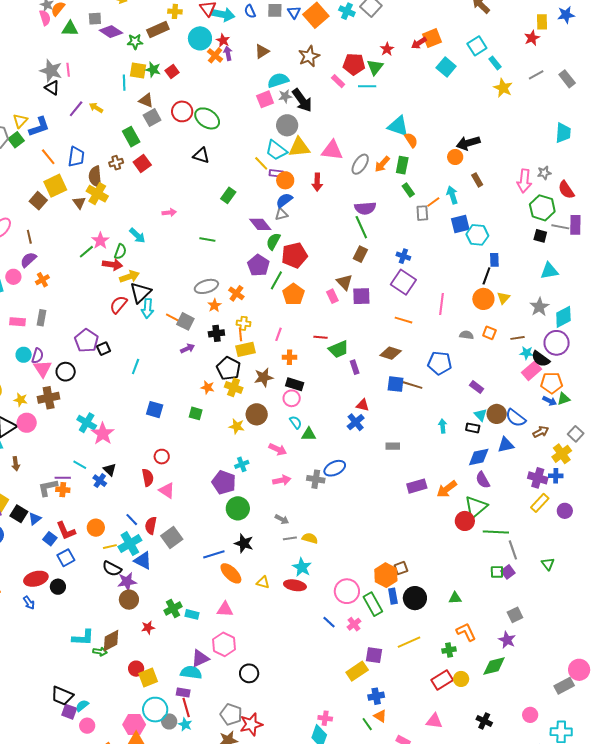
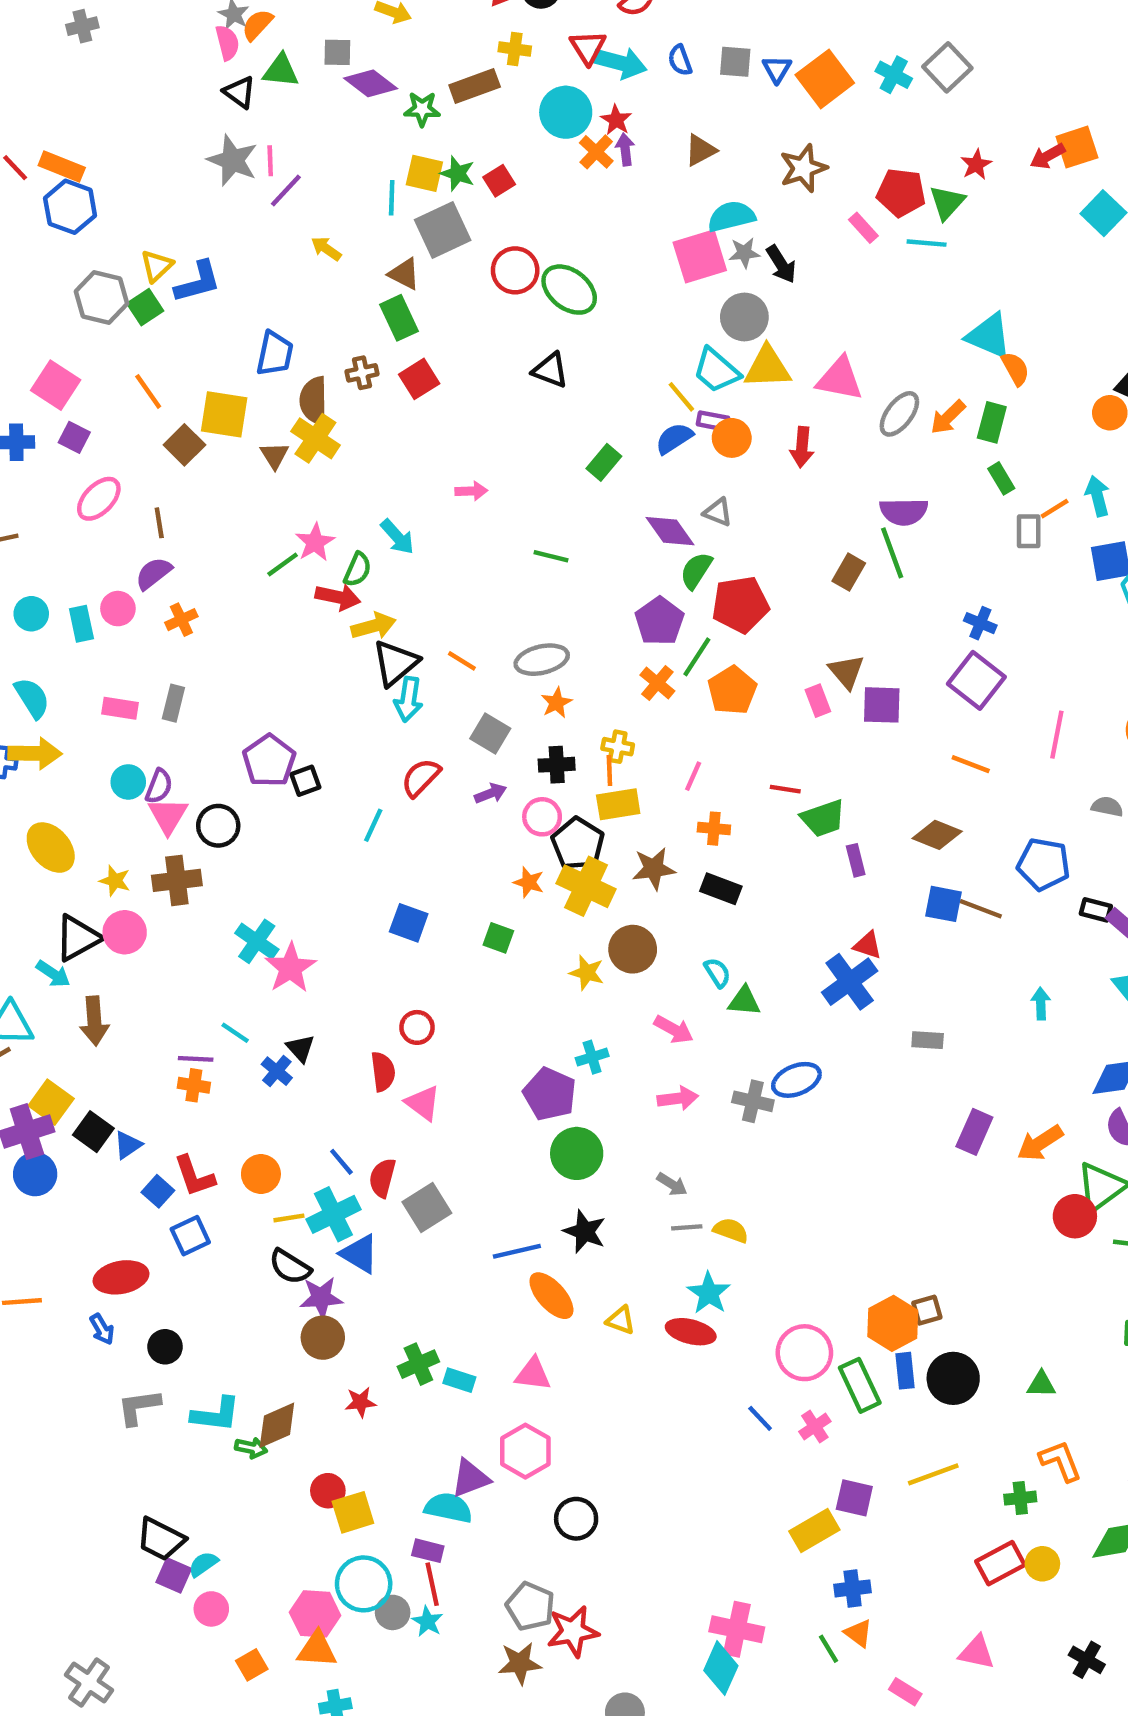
black triangle: (52, 88) -> (239, 92), moved
pink square: (265, 99) -> (700, 256), size x1.4
black arrow: (302, 100) -> (781, 264), size x0.7
brown triangle: (146, 101) -> (404, 274), moved
purple line: (76, 109) -> (286, 191), moved
gray square: (152, 118) -> (443, 230), moved, size x1.4
orange line: (48, 157) -> (148, 391), moved
yellow square: (55, 186) -> (224, 414), turned 30
blue semicircle: (284, 200) -> (674, 438), moved
gray triangle: (281, 214) -> (718, 512), turned 32
brown rectangle: (360, 254) -> (849, 572), moved
orange cross: (236, 293) -> (657, 683), moved
red semicircle: (118, 305) -> (421, 778), moved
orange line: (172, 317) -> (462, 661), moved
yellow cross: (234, 387) -> (586, 886), size x1.4
pink circle: (292, 398) -> (542, 817), moved
blue cross: (356, 422) -> (850, 982), size x1.4
black rectangle: (473, 428) -> (1096, 910), moved
brown arrow: (16, 464) -> (94, 1021), size x1.5
purple rectangle: (417, 486) -> (974, 1132), turned -54
gray L-shape: (48, 488) -> (139, 1407), moved
black circle: (58, 587) -> (165, 1347), moved
pink cross: (325, 718) -> (737, 1629), size x1.6

